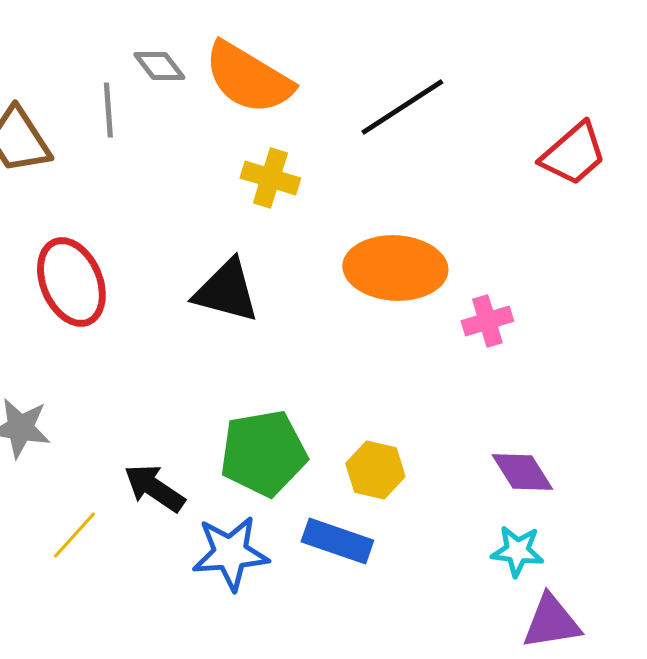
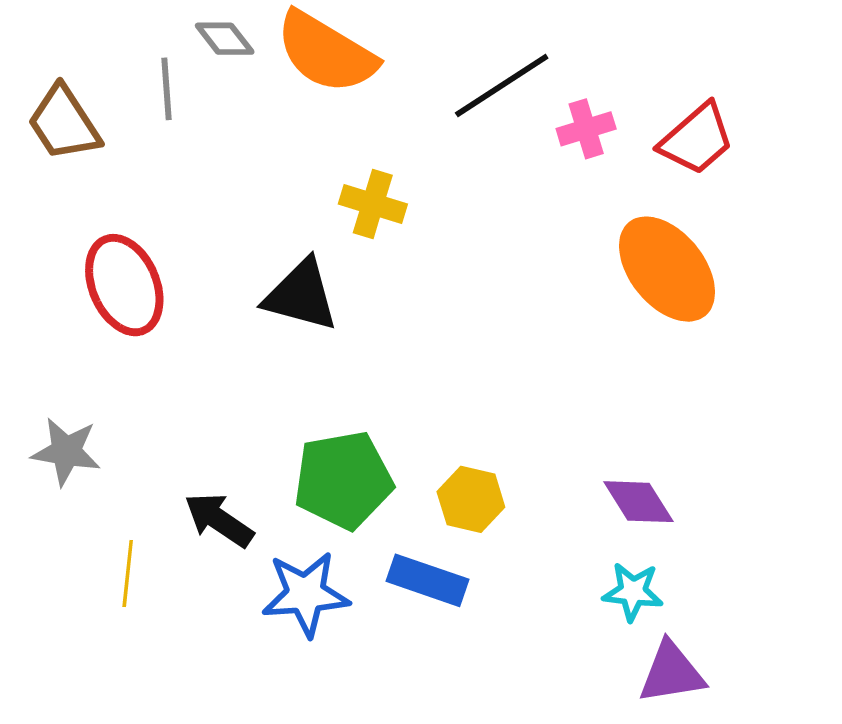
yellow cross: (270, 178) -> (373, 204), moved
orange ellipse: (395, 268) -> (667, 269), moved, turned 48
pink cross: (487, 321) -> (586, 129), moved
yellow line: (74, 535) -> (128, 573), turned -36

